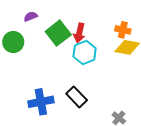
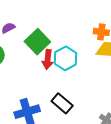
red arrow: (79, 33) -> (48, 60), moved

